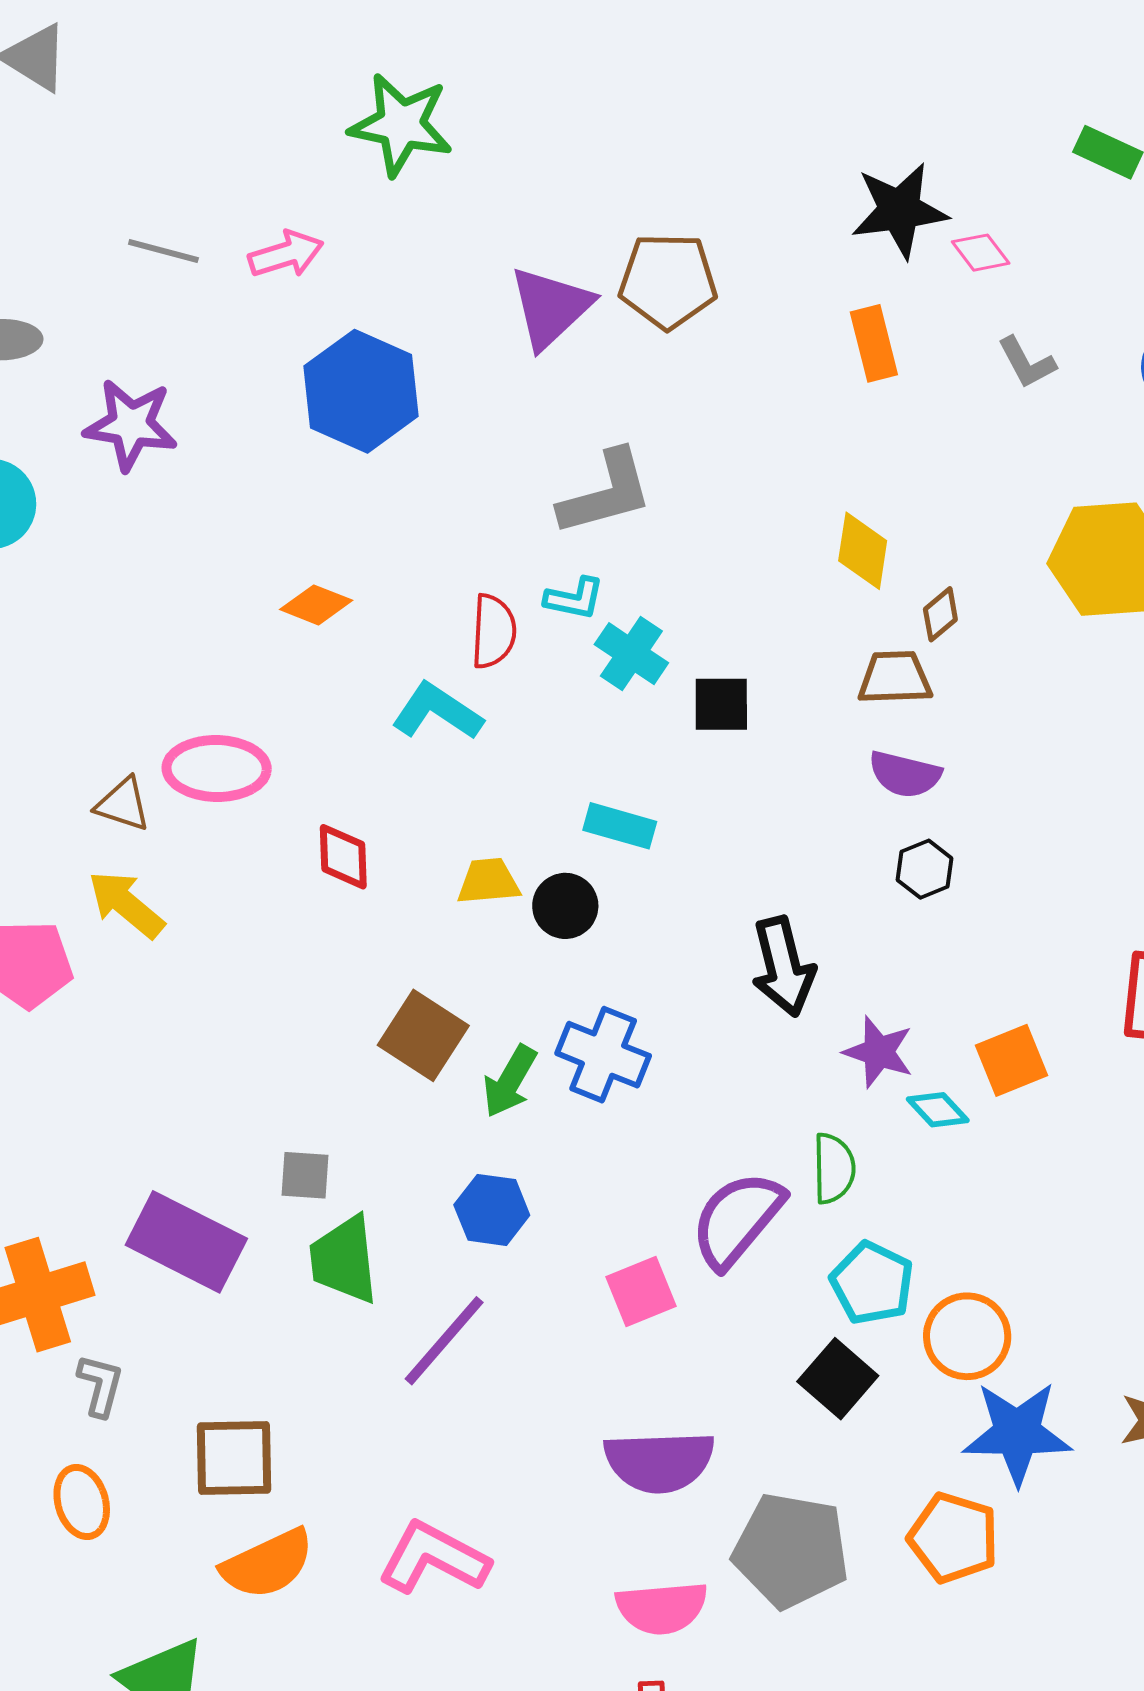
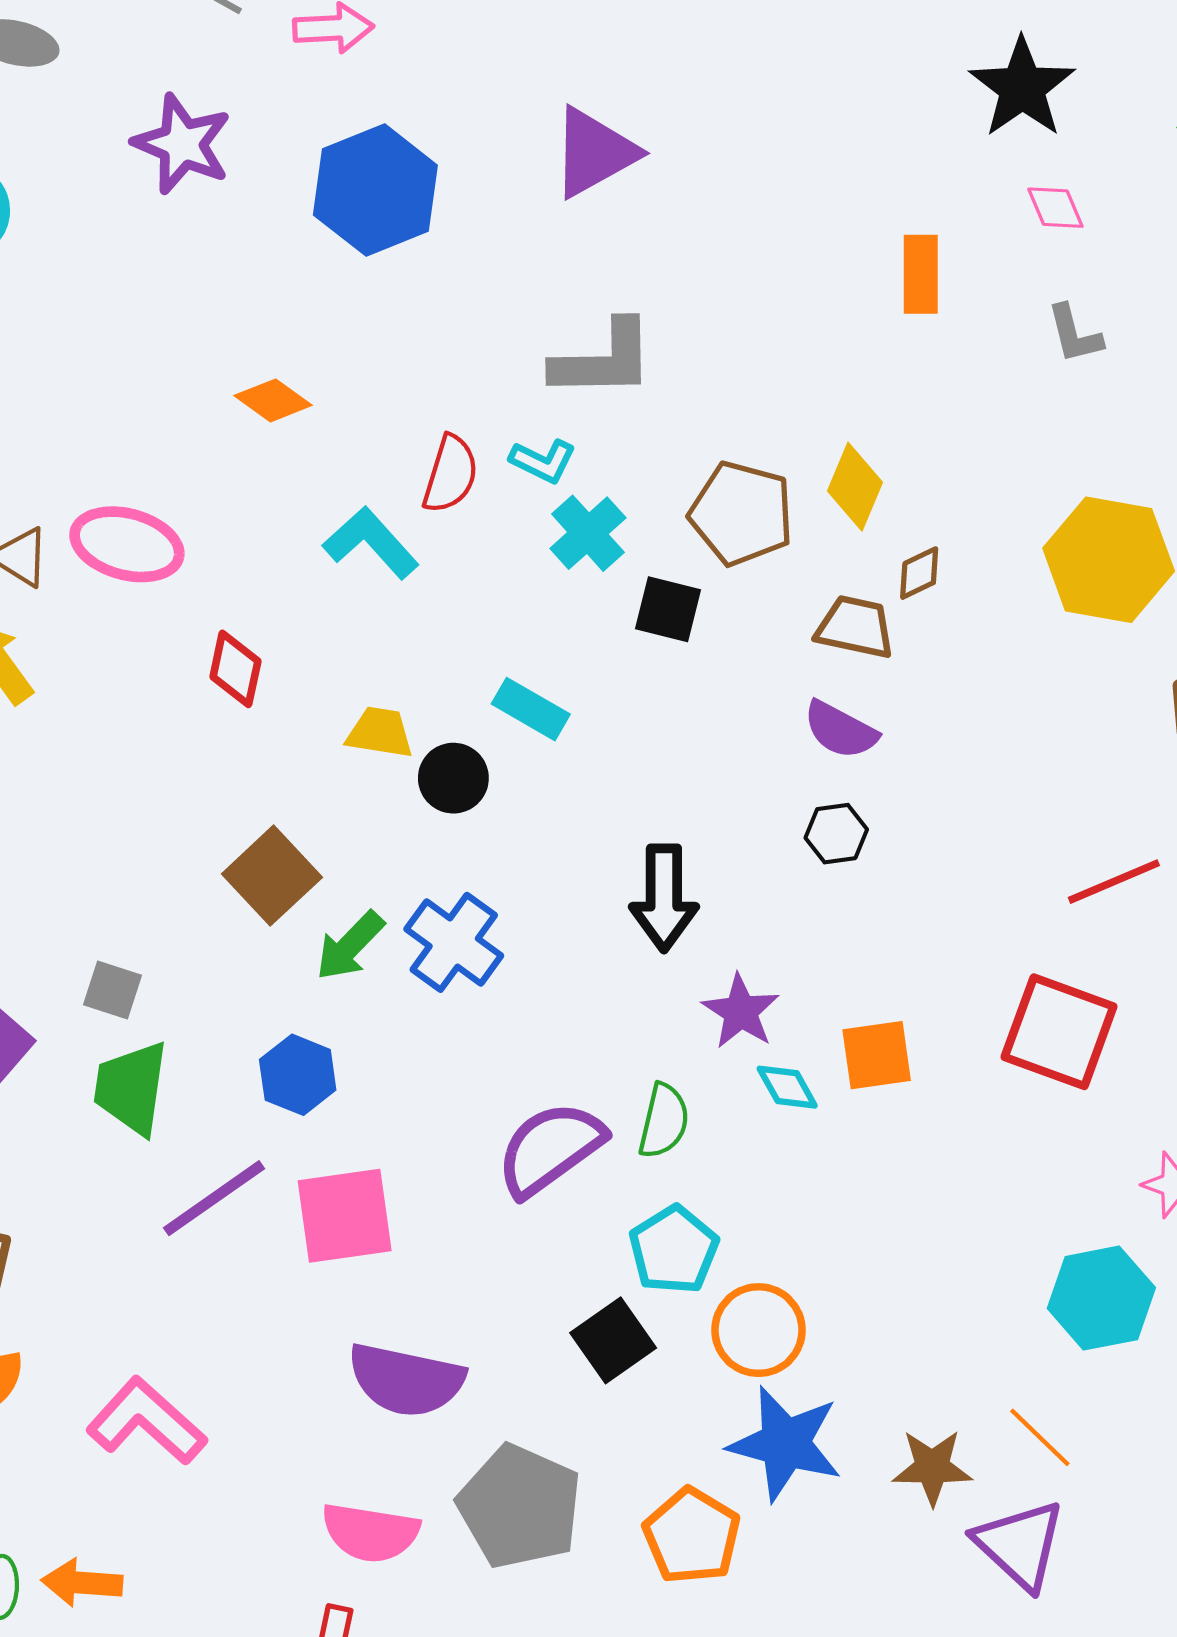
black star: (899, 210) -> (1022, 88), moved, turned 30
brown pentagon: (668, 281) -> (742, 513), moved
purple star: (131, 425) -> (182, 144), moved
pink square: (641, 1291) -> (345, 1216), moved, size x1.4

